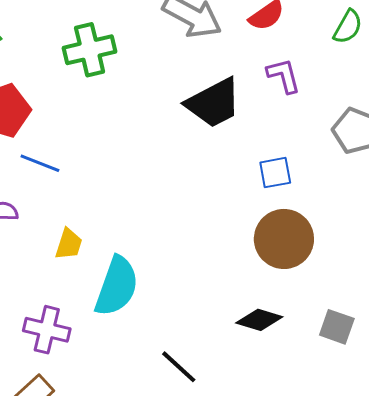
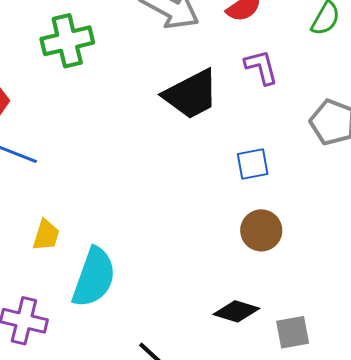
brown circle: (284, 239) -> (261, 230), size x0.7
gray square: (337, 327) -> (293, 332), moved, turned -30

